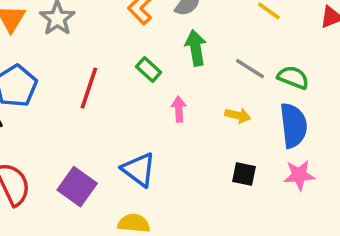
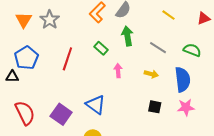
green semicircle: (293, 77) -> (192, 50), moved

